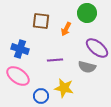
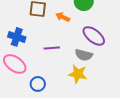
orange arrow: (66, 29) -> (63, 17), turned 88
yellow star: (64, 88) -> (78, 74), moved

